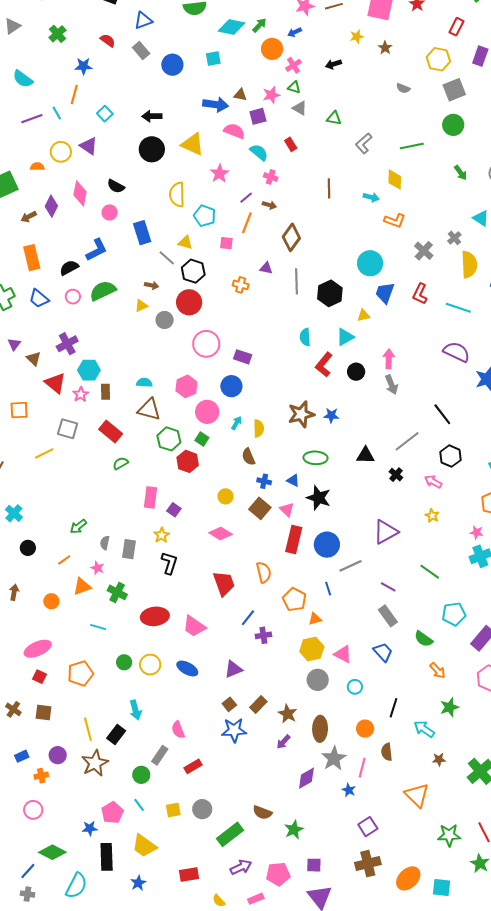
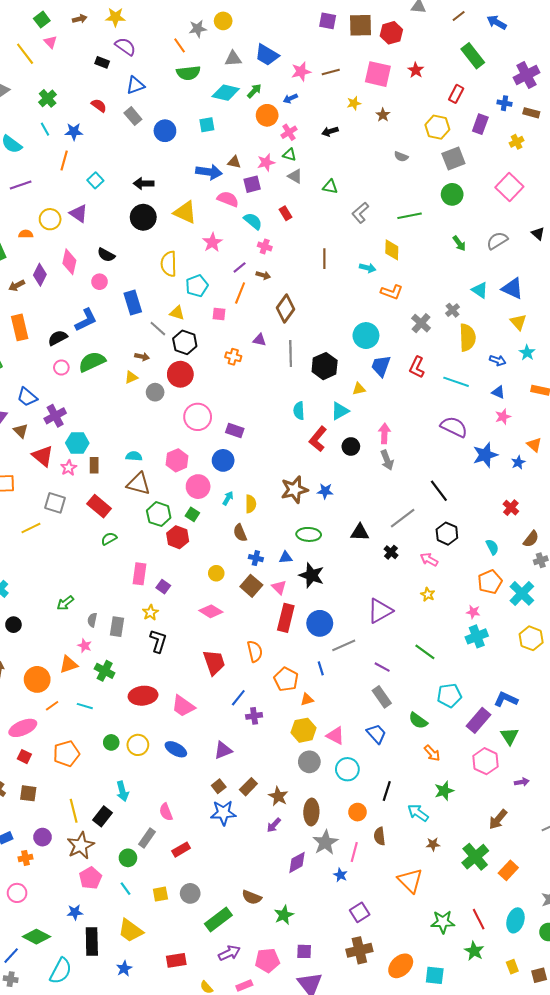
cyan line: (57, 113) -> (45, 129), moved
cyan pentagon: (205, 216) -> (197, 286), turned 30
blue trapezoid: (39, 298) -> (27, 397), moved
blue triangle: (293, 480) -> (286, 557), turned -32
orange line: (64, 560) -> (52, 706), moved
orange circle: (51, 601) -> (37, 679), size x1.6
cyan circle: (355, 687) -> (347, 769), size x1.5
pink pentagon: (112, 813) -> (90, 878), moved

